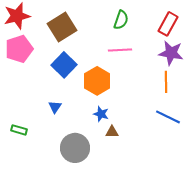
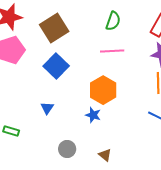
orange hexagon: (97, 81) -> (103, 90), moved
brown triangle: (112, 132) -> (105, 155), moved, turned 40
gray circle: (75, 148) -> (67, 149), size x0.6

